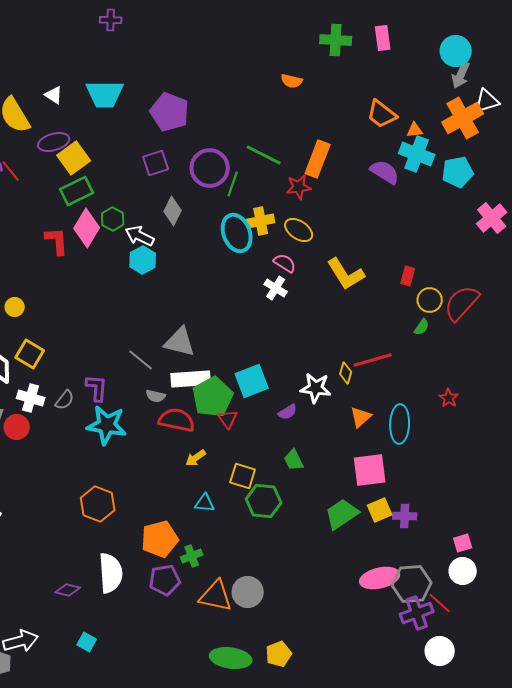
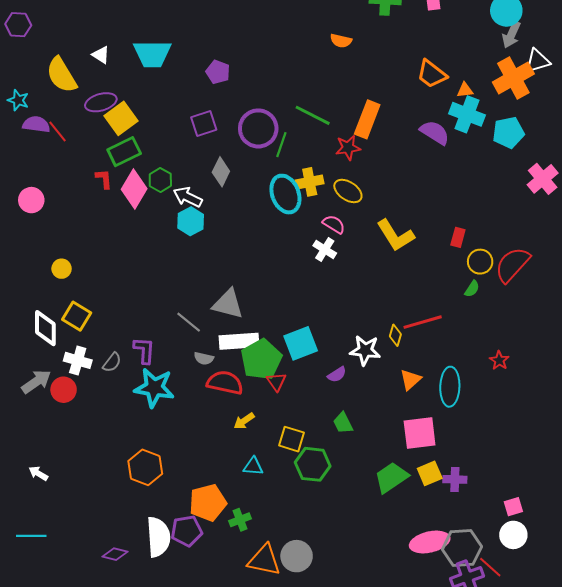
purple pentagon: (170, 112) -> (218, 72), size x0.6
red L-shape: (57, 241) -> (104, 179), moved, size x0.7
purple pentagon: (165, 580) -> (187, 531), moved

